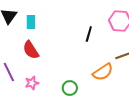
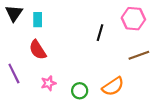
orange semicircle: (103, 72) -> (113, 86), moved
pink star: (32, 83) -> (48, 83), moved

